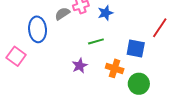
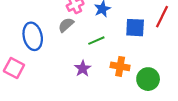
gray semicircle: (62, 14) -> (66, 25), moved
blue square: (136, 49) -> (135, 28), moved

